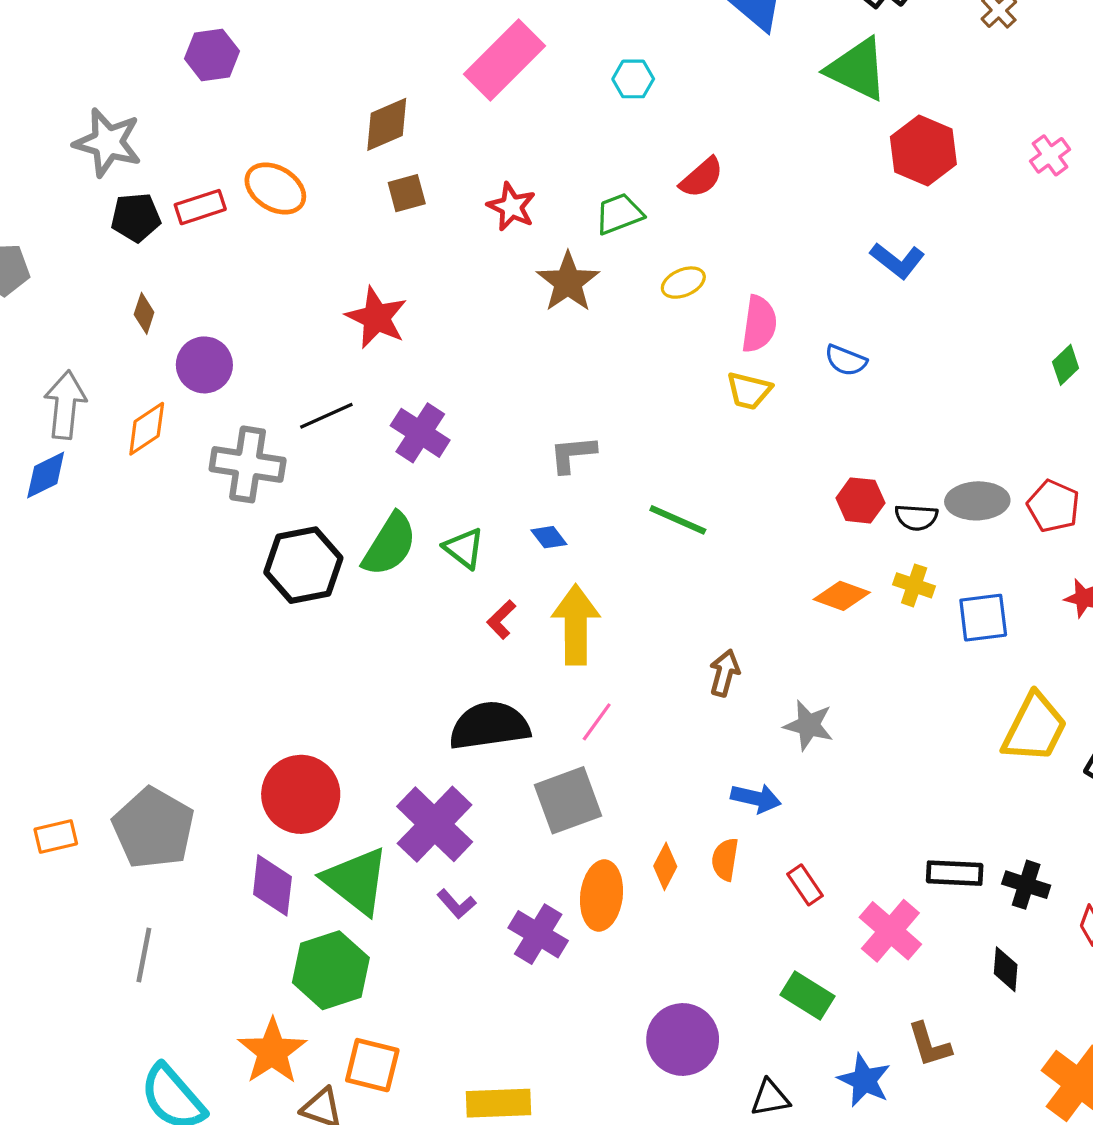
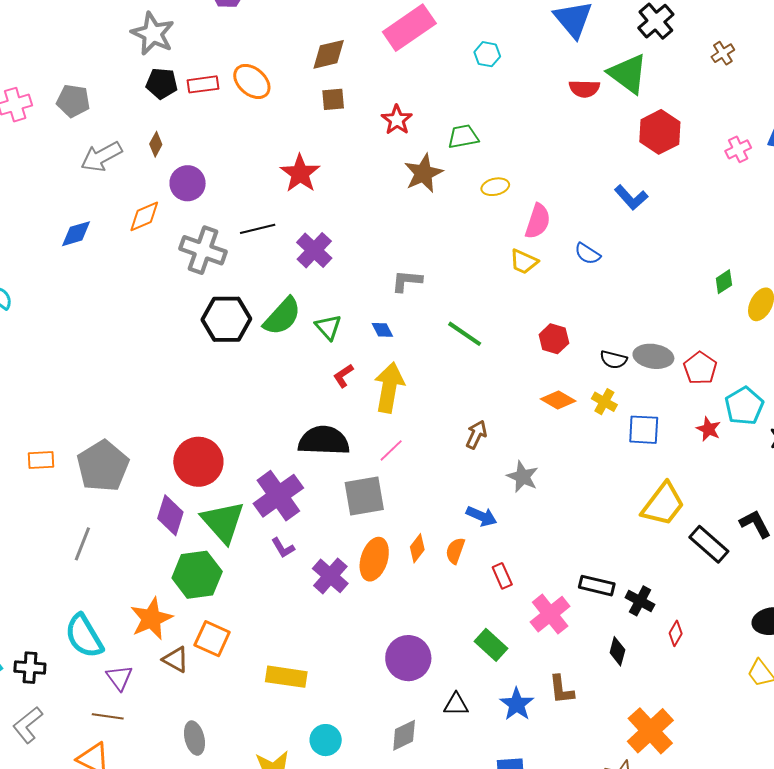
red semicircle: (702, 178) -> (584, 89), moved, turned 32
gray arrow: (65, 405) -> (101, 157), moved, turned -135
red hexagon: (860, 500) -> (554, 339), moved

